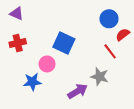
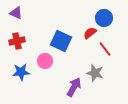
red semicircle: (123, 35) -> (90, 33), moved
blue star: (32, 82) -> (21, 72), moved
purple arrow: (78, 91) -> (74, 87), turned -30

